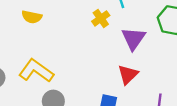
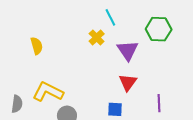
yellow semicircle: (32, 17) -> (37, 46), turned -108

